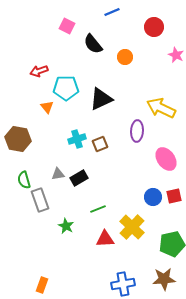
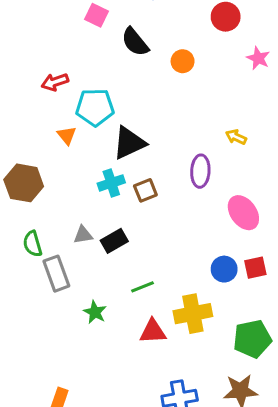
black triangle: (101, 99) -> (129, 143), moved
yellow arrow: (161, 108) -> (236, 137), size x0.5
yellow cross: (132, 227) -> (193, 314), turned 35

